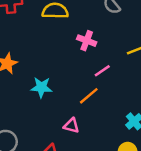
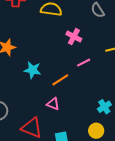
orange line: (89, 96) -> (60, 80), moved

